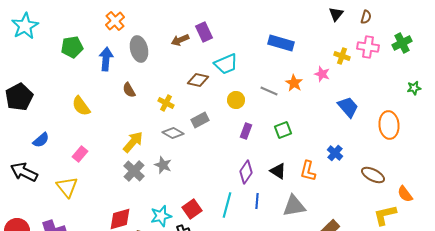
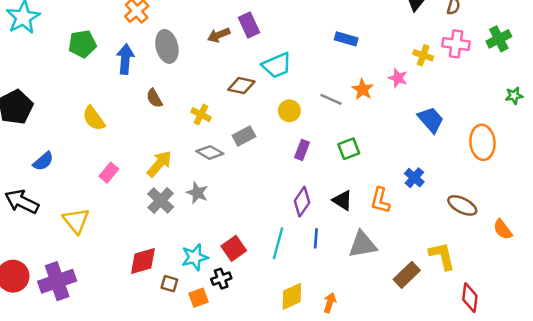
blue rectangle: (281, 43) -> (346, 39), size x0.7
pink rectangle: (80, 154) -> (109, 173), moved
yellow L-shape: (385, 215) -> (442, 256), moved, turned 90

